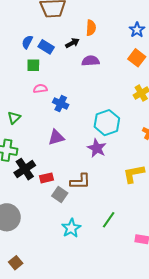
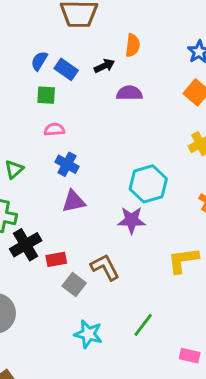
blue cross: (61, 104) -> (67, 164), moved
purple star: (97, 148) -> (132, 220), turned -30
brown L-shape: (80, 181) -> (105, 267), turned -120
cyan star: (71, 228) -> (88, 334), turned -30

